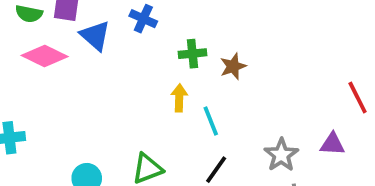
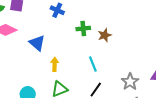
blue triangle: (95, 36) -> (37, 43), moved
yellow arrow: (179, 98) -> (55, 64), moved

